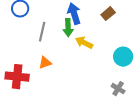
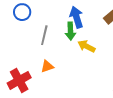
red cross: (17, 77) -> (19, 80), turned -35

